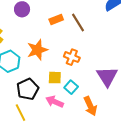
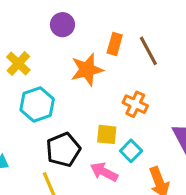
orange rectangle: (56, 19) -> (115, 44), turned -56
orange star: (37, 50) -> (87, 70), moved

